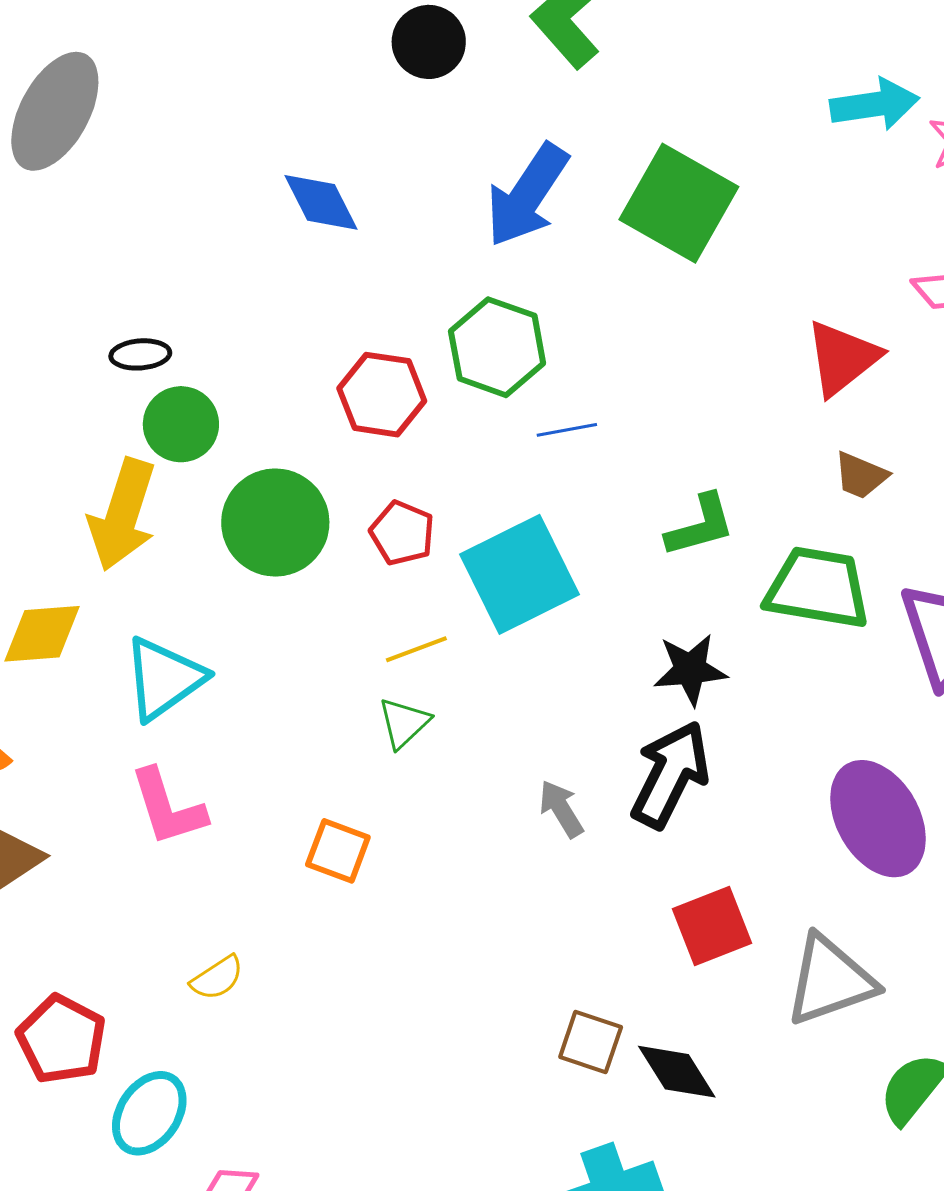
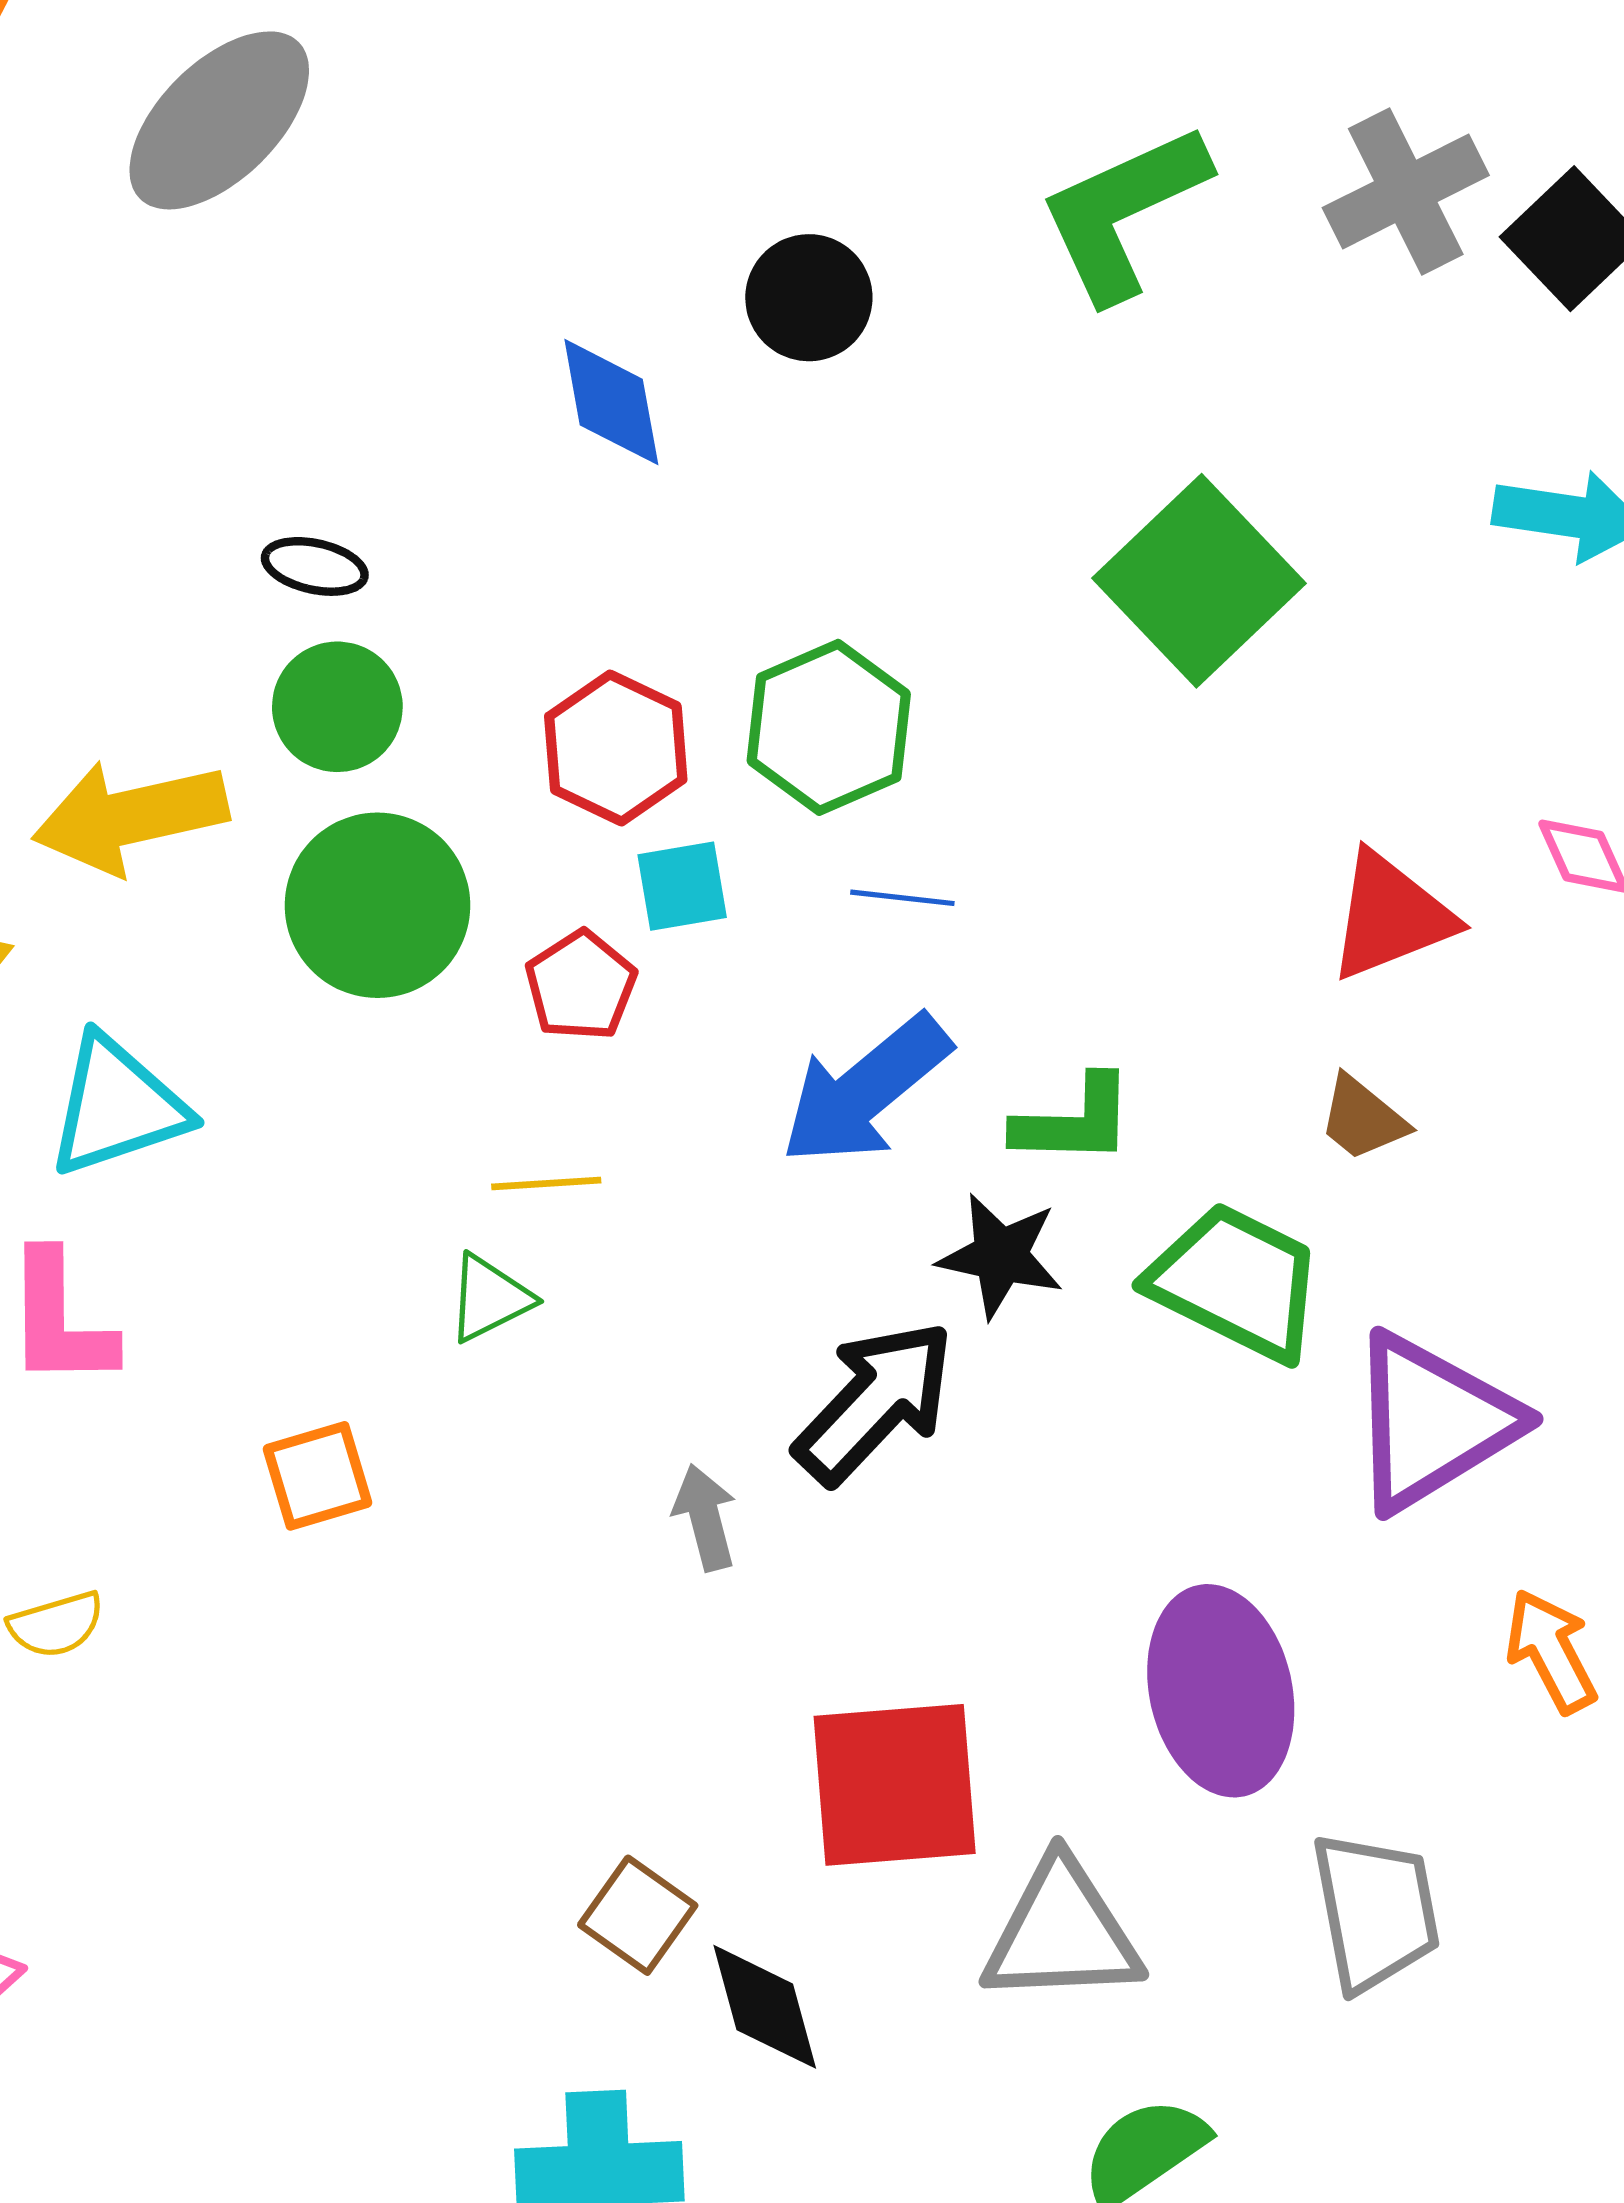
black circle: (429, 42) -> (809, 298), moved
blue arrow: (527, 195) -> (865, 1090), moved
black ellipse: (140, 354) -> (315, 566), moved
green circle: (181, 424) -> (337, 707), moved
yellow arrow: (123, 515) -> (130, 817), turned 43
cyan square: (519, 574) -> (682, 886), moved, size x0.5
black star: (690, 669) -> (1000, 1256), moved
black arrow: (670, 774) -> (875, 1402), moved
orange square: (338, 851) -> (317, 1476), turned 36
red square: (712, 926) -> (895, 1785), size x1.4

